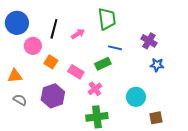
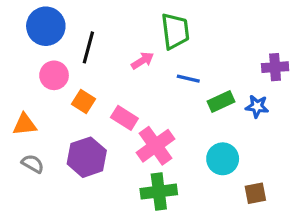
blue circle: (17, 23) -> (46, 26), moved
pink arrow: (78, 34) -> (142, 61), moved
purple cross: (149, 41) -> (275, 67), moved, turned -35
green rectangle: (103, 64) -> (221, 102), moved
pink cross: (95, 89) -> (156, 146), size x1.6

